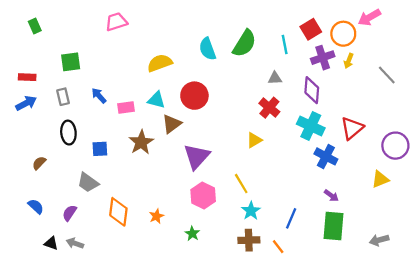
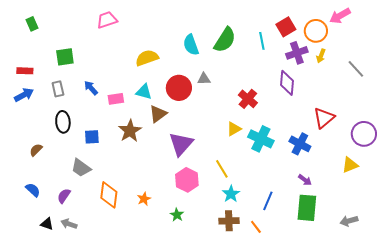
gray triangle: (275, 78) -> (204, 79), moved
cyan cross: (311, 126) -> (261, 139), moved

